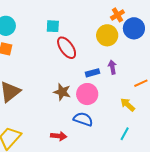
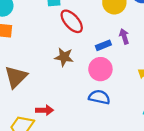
brown star: (62, 92) -> (64, 57), moved
red arrow: (59, 136) -> (45, 110), moved

